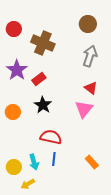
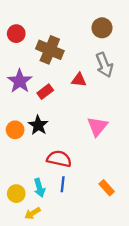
gray arrow: (90, 56) -> (104, 65), turned 140
red triangle: (91, 88) -> (79, 80), moved, turned -32
black star: (43, 105) -> (38, 125), moved

